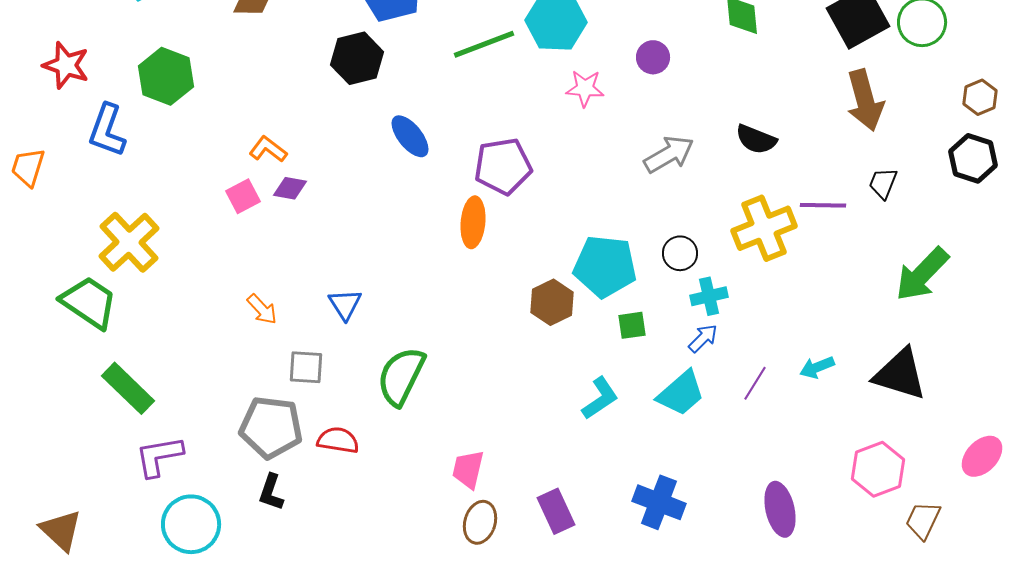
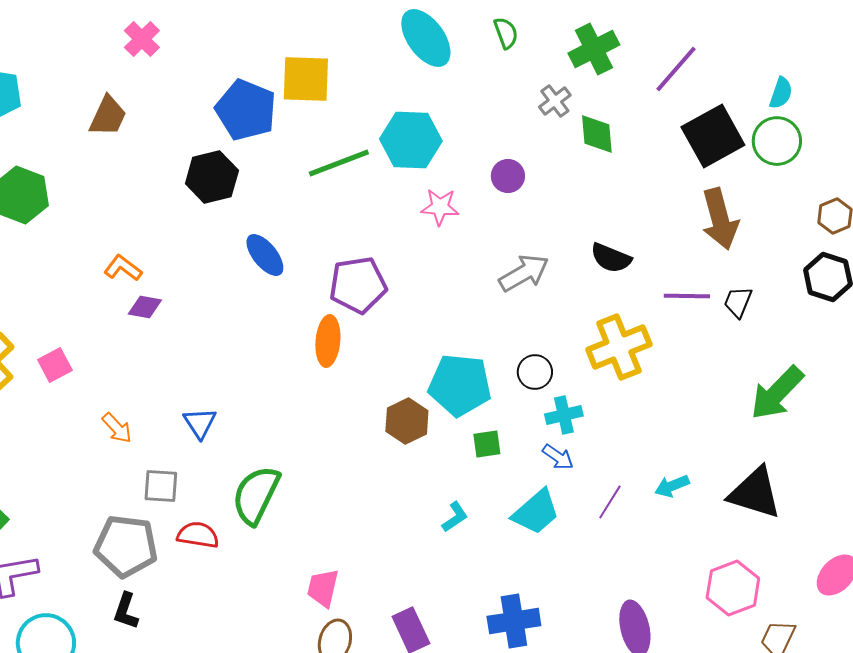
pink square: (243, 196) -> (55, 365), moved
purple line: (823, 205) -> (687, 296), moved
blue arrow: (703, 338) -> (558, 457), turned 80
cyan L-shape: (600, 398) -> (455, 517), size x0.7
red semicircle: (338, 440) -> (198, 535), moved
blue cross: (659, 502) -> (514, 621), turned -30

